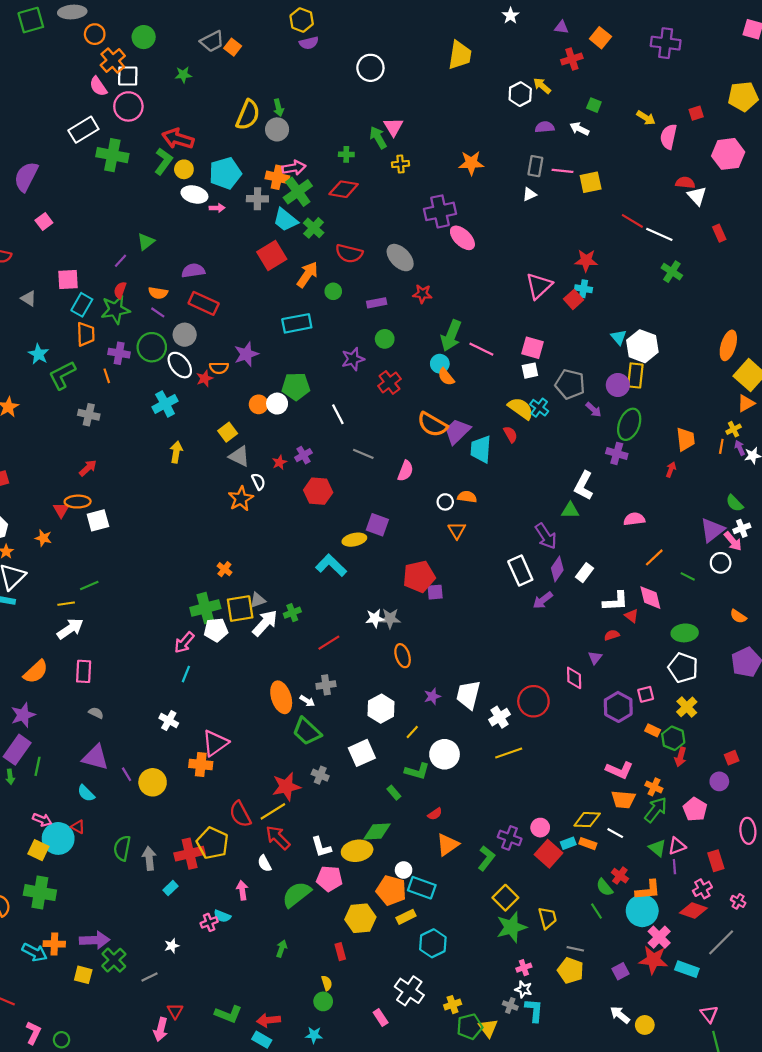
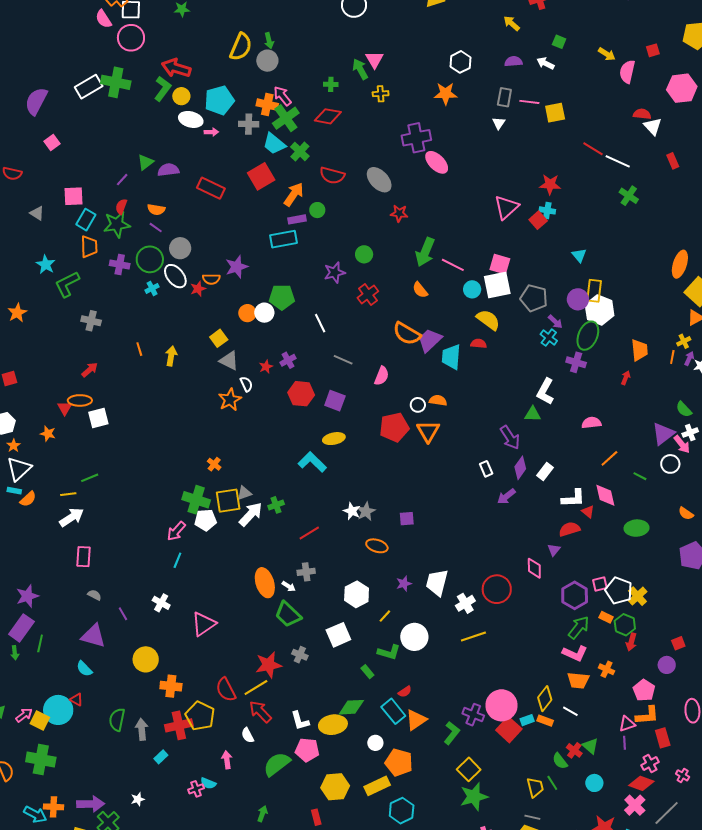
white hexagon: (520, 94) -> (460, 62), moved
white rectangle: (83, 130) -> (89, 87), moved
pink arrow: (294, 168) -> (282, 96), turned -120
white triangle: (529, 194) -> (499, 123), turned -32
purple semicircle: (193, 271) -> (168, 170), moved
red rectangle: (204, 303) -> (211, 188), moved
purple rectangle: (377, 303) -> (297, 219), moved
white hexagon: (642, 346) -> (600, 310), moved
cyan circle: (440, 364) -> (472, 289), moved
white square: (530, 371) -> (497, 285), size x1.8
orange line: (107, 376) -> (139, 349), moved
cyan cross: (165, 404) -> (152, 288), moved, size x0.6
cyan cross: (539, 408) -> (549, 338), moved
red semicircle: (510, 434) -> (479, 344), turned -56
purple arrow: (740, 448) -> (689, 358), turned 48
purple square: (377, 525) -> (335, 401), moved
orange triangle: (457, 530) -> (428, 431), size x1.4
white rectangle: (520, 571) -> (486, 469), size x0.6
red pentagon: (419, 577) -> (394, 427), moved
purple square: (435, 592) -> (407, 519), moved
green cross: (205, 608) -> (196, 500), turned 32
white star: (375, 618) -> (352, 511), turned 30
gray star: (390, 619) -> (366, 511), turned -30
red semicircle: (612, 635) -> (569, 529), size x1.5
orange ellipse: (403, 656) -> (377, 546), turned -55
white pentagon: (683, 668) -> (619, 591), moved
orange semicircle: (36, 672) -> (28, 499), moved, size x0.7
orange cross: (201, 765) -> (171, 686), moved
purple line: (127, 774) -> (123, 614), moved
green arrow: (656, 810) -> (579, 627), moved
pink arrow: (42, 820) -> (24, 715), moved, turned -60
yellow diamond: (587, 820) -> (545, 699), turned -55
pink circle: (540, 828) -> (502, 705), size x1.8
green triangle: (657, 848) -> (590, 746), moved
cyan rectangle: (422, 888) -> (393, 711), moved, turned 30
orange pentagon: (391, 890) -> (399, 763), moved
orange L-shape: (648, 890) -> (647, 715), moved
cyan circle: (642, 911) -> (594, 783), size x0.6
yellow rectangle: (406, 917) -> (377, 786), size x1.4
yellow trapezoid: (547, 918) -> (535, 787), moved
pink cross: (659, 937) -> (635, 805), moved
white star: (172, 946) -> (138, 799), moved

